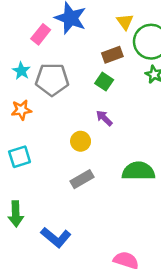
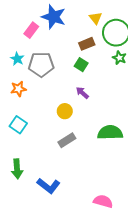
cyan square: (20, 157) -> (18, 125), turned -36

